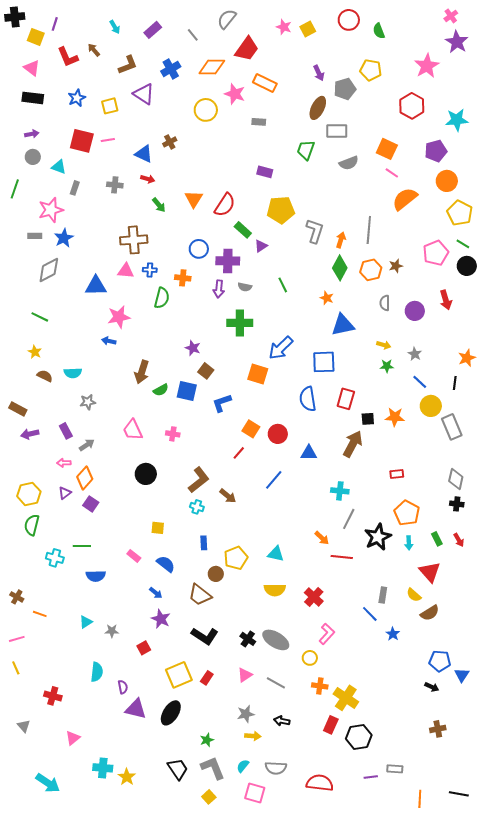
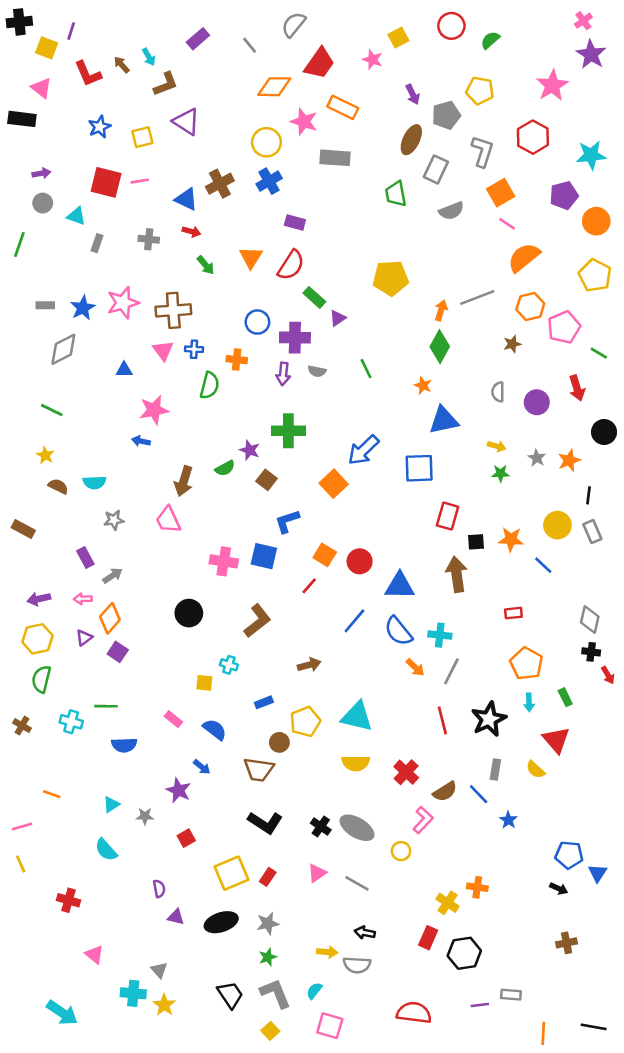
cyan arrow: (115, 27) -> (149, 57), moved
pink star: (284, 27) -> (373, 59), moved
green semicircle: (379, 31) -> (490, 40), turned 70
blue cross: (171, 69) -> (269, 181), moved
black rectangle: (33, 98) -> (22, 119), moved
gray rectangle: (259, 122) -> (335, 158), size x1.6
gray rectangle: (337, 131) -> (436, 169), turned -65
brown cross: (170, 142) -> (220, 184), size x1.5
orange square: (387, 149) -> (501, 193), turned 35
green trapezoid: (306, 150) -> (396, 194), turned -30
purple rectangle: (265, 172) -> (295, 222), moved
orange circle: (447, 181) -> (596, 221), moved
pink star: (51, 210) -> (123, 303), moved
yellow pentagon: (281, 210) -> (391, 278), moved
gray line: (369, 230) -> (477, 297), turned 64
gray L-shape: (315, 231) -> (482, 151), moved
green line: (463, 244) -> (599, 353), moved
black circle: (467, 266) -> (604, 432), moved
orange hexagon: (371, 270) -> (530, 307), moved
pink triangle: (126, 271) -> (163, 351), turned 48
blue triangle: (96, 286) -> (124, 370), size x0.6
green cross: (240, 323) -> (288, 431), moved
orange star: (467, 358) -> (569, 460), moved
orange square: (258, 374) -> (334, 484), turned 30
blue line: (420, 382) -> (543, 565), moved
green semicircle: (161, 390) -> (225, 468), moved
blue square: (187, 391) -> (264, 556), moved
blue semicircle: (308, 399) -> (398, 631), moved, turned -30
gray rectangle: (452, 427) -> (592, 532), moved, size x0.7
pink trapezoid: (133, 430) -> (168, 520), moved
purple arrow: (30, 434) -> (39, 599), moved
pink cross: (173, 434) -> (224, 561), size x1.5
brown arrow: (353, 444) -> (457, 574), turned -36
blue triangle: (309, 453) -> (400, 586), size x1.4
brown arrow: (228, 496) -> (309, 665), moved, turned -54
cyan cross: (197, 507) -> (229, 665), moved
black star: (378, 537) -> (489, 719), moved
orange arrow: (322, 538) -> (415, 667), moved
red arrow: (459, 540) -> (608, 675), moved
blue rectangle: (204, 543) -> (264, 702), turned 72
cyan triangle: (276, 554) -> (357, 717), size x1.5
red line: (342, 557) -> (442, 720), turned 70
brown trapezoid: (200, 595) -> (259, 770), turned -30
brown cross: (17, 597) -> (22, 726), moved
brown semicircle: (430, 613) -> (445, 792), moved
purple star: (161, 619) -> (178, 790), moved
cyan semicircle: (97, 672) -> (106, 850), moved, turned 132
orange cross: (320, 686) -> (477, 887), moved
yellow cross: (346, 698) -> (448, 903), size x0.7
purple triangle: (136, 709) -> (176, 917), size x0.6
black ellipse: (171, 713) -> (221, 922), turned 40
gray star: (246, 714) -> (268, 923), moved
gray triangle: (24, 726) -> (159, 970), moved
pink triangle: (73, 738) -> (94, 955), turned -42
gray semicircle: (276, 768) -> (357, 965), moved

